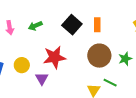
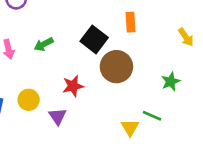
orange rectangle: (97, 25) -> (130, 22), moved
brown circle: (99, 56) -> (116, 67), moved
red star: (54, 57) -> (73, 86), size x0.7

